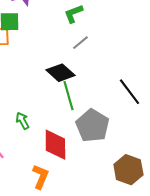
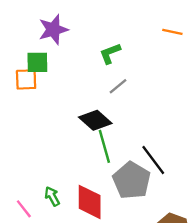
black line: (129, 92) -> (153, 160), moved
green arrow: (22, 121) -> (52, 196), moved

